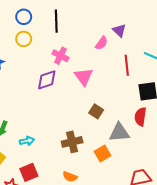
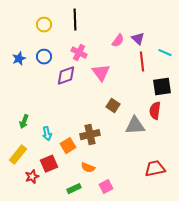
blue circle: (24, 17) -> (44, 57), moved
purple triangle: (119, 30) -> (138, 39), moved
yellow circle: (24, 39) -> (44, 25), moved
cyan arrow: (27, 141) -> (47, 134), turned 88
orange square: (103, 153) -> (68, 146), moved

